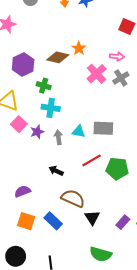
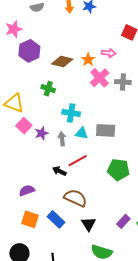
orange star: (79, 48) -> (88, 60), moved
pink arrow: (117, 56) -> (109, 53), moved
purple hexagon: (23, 65) -> (29, 51), moved
gray cross: (121, 78) -> (123, 82), turned 35
cyan cross: (51, 108) -> (71, 113), moved
red line: (92, 160) -> (78, 161), moved
black triangle: (92, 218) -> (88, 224), moved

